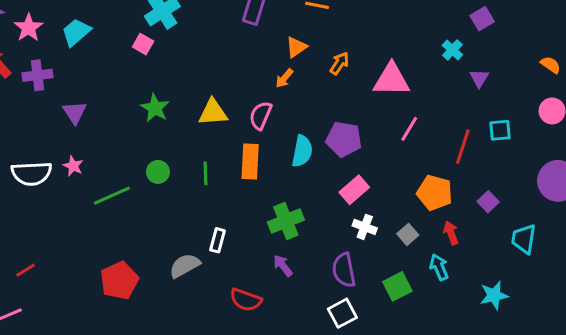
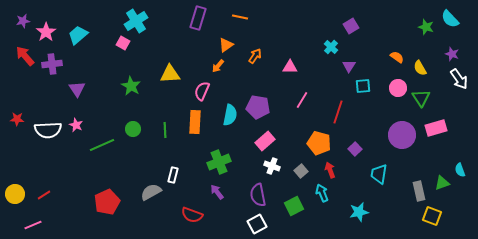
pink triangle: (391, 80) -> (290, 67), size x0.6
yellow triangle: (213, 112) -> (170, 74), moved
cyan square: (500, 130) -> (363, 86), moved

